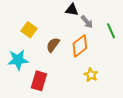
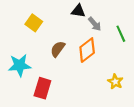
yellow square: (29, 30) -> (34, 23), moved
yellow star: (91, 75) -> (115, 82), moved

